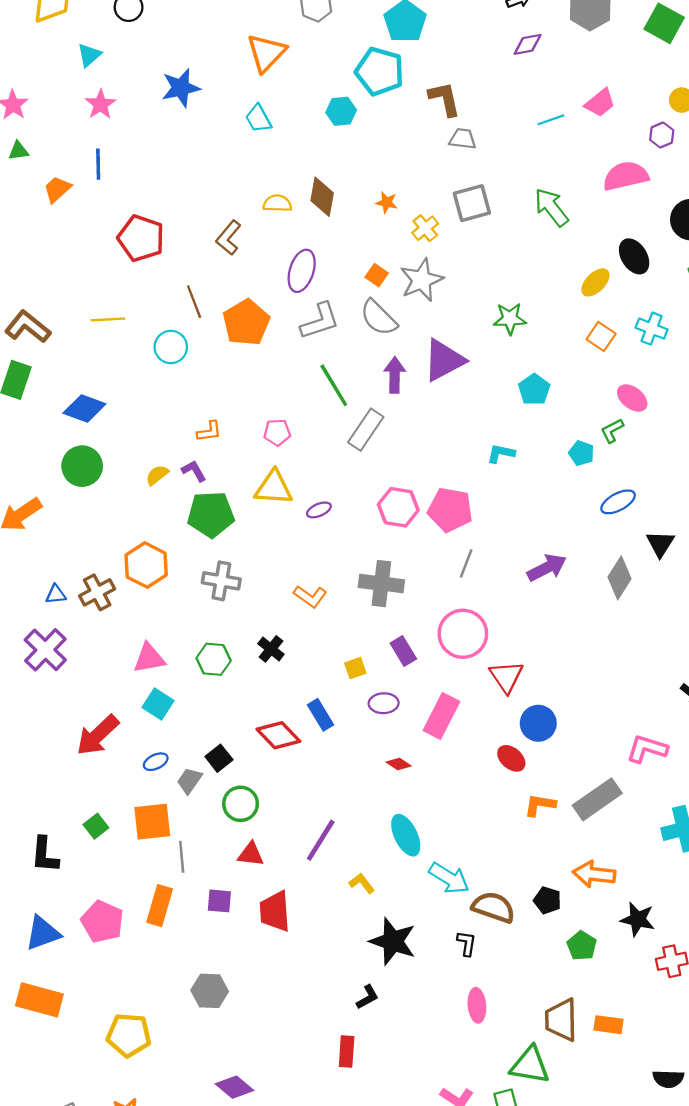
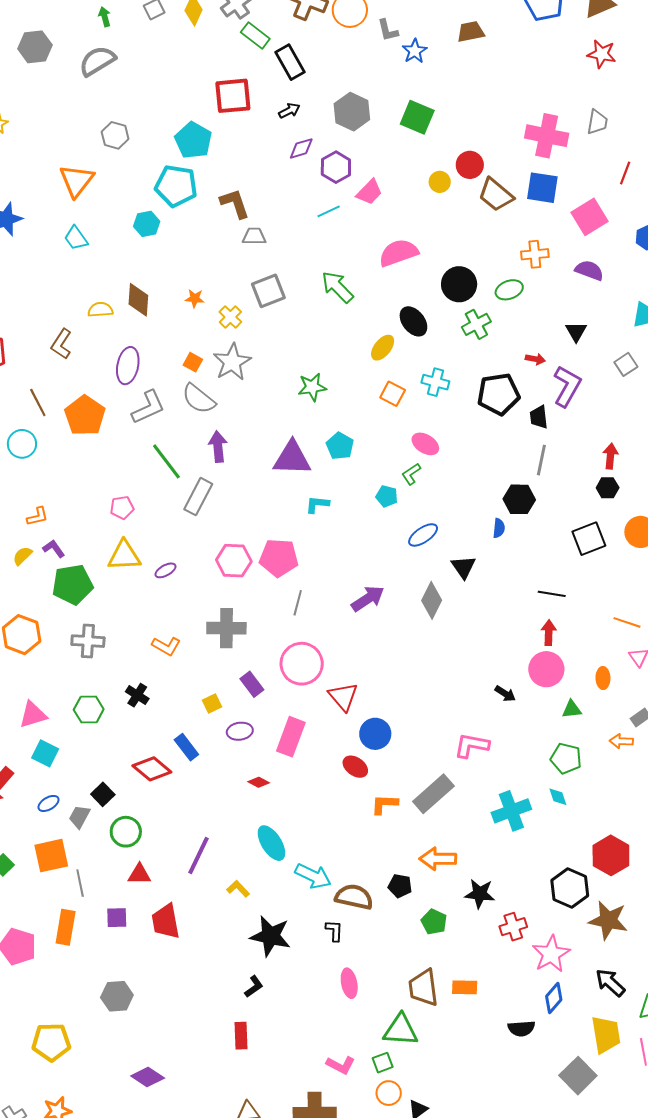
purple hexagon: (662, 135) -> (336, 167), moved, size x1.4
purple triangle: (444, 360) -> (292, 458), moved, turned 36
orange L-shape: (209, 431) -> (37, 516), moved

